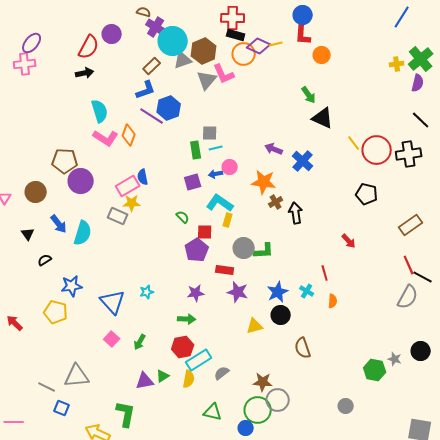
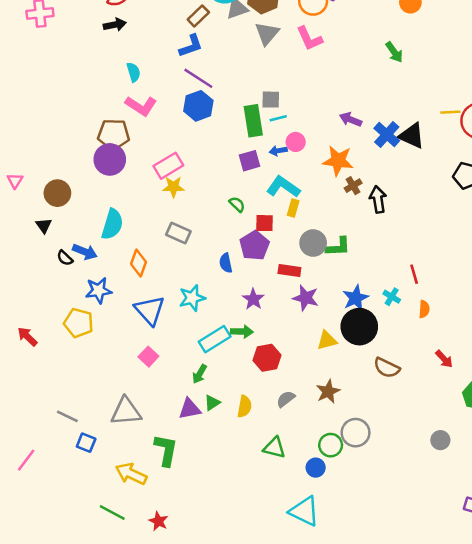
pink L-shape: (224, 74) -> (309, 38), moved
blue hexagon: (169, 108) -> (198, 106), moved
cyan semicircle: (100, 111) -> (133, 72), size x0.7
black triangle: (323, 118) -> (412, 136), moved
orange diamond: (129, 135) -> (138, 263), moved
yellow line: (354, 143) -> (450, 112), turned -56
green rectangle: (196, 150) -> (253, 121), size x1.4
brown pentagon: (65, 161) -> (114, 134), moved
blue semicircle: (143, 177) -> (226, 263), moved
brown circle: (36, 192) -> (57, 193), moved
gray rectangle: (118, 216) -> (178, 233), moved
blue arrow: (59, 224) -> (85, 252), moved, turned -30
red arrow: (349, 241) -> (444, 359), moved
black semicircle: (45, 260) -> (65, 258), turned -104
cyan star: (147, 292) -> (192, 298), size x1.5
purple star: (196, 293) -> (253, 299), turned -30
black circle: (281, 315) -> (359, 327), size x1.5
green arrow: (140, 342) -> (200, 374), moved
red hexagon: (183, 347) -> (267, 358), moved
brown semicircle: (303, 348) -> (387, 368), turned -45
cyan rectangle: (199, 360) -> (215, 339), moved
gray triangle: (77, 376) -> (126, 411), moved
brown star: (263, 382) -> (328, 391), moved, turned -30
green circle: (258, 410) -> (331, 445), size x0.7
pink line: (14, 422) -> (26, 460), turned -54

